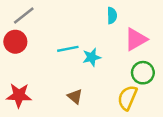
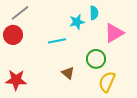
cyan star: (92, 57) -> (77, 22), moved
green circle: (143, 73) -> (96, 59), moved
brown triangle: (75, 97) -> (68, 73), moved

